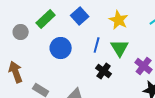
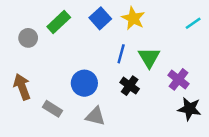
yellow star: (119, 20) -> (133, 18), moved
blue circle: (61, 48) -> (84, 83), moved

